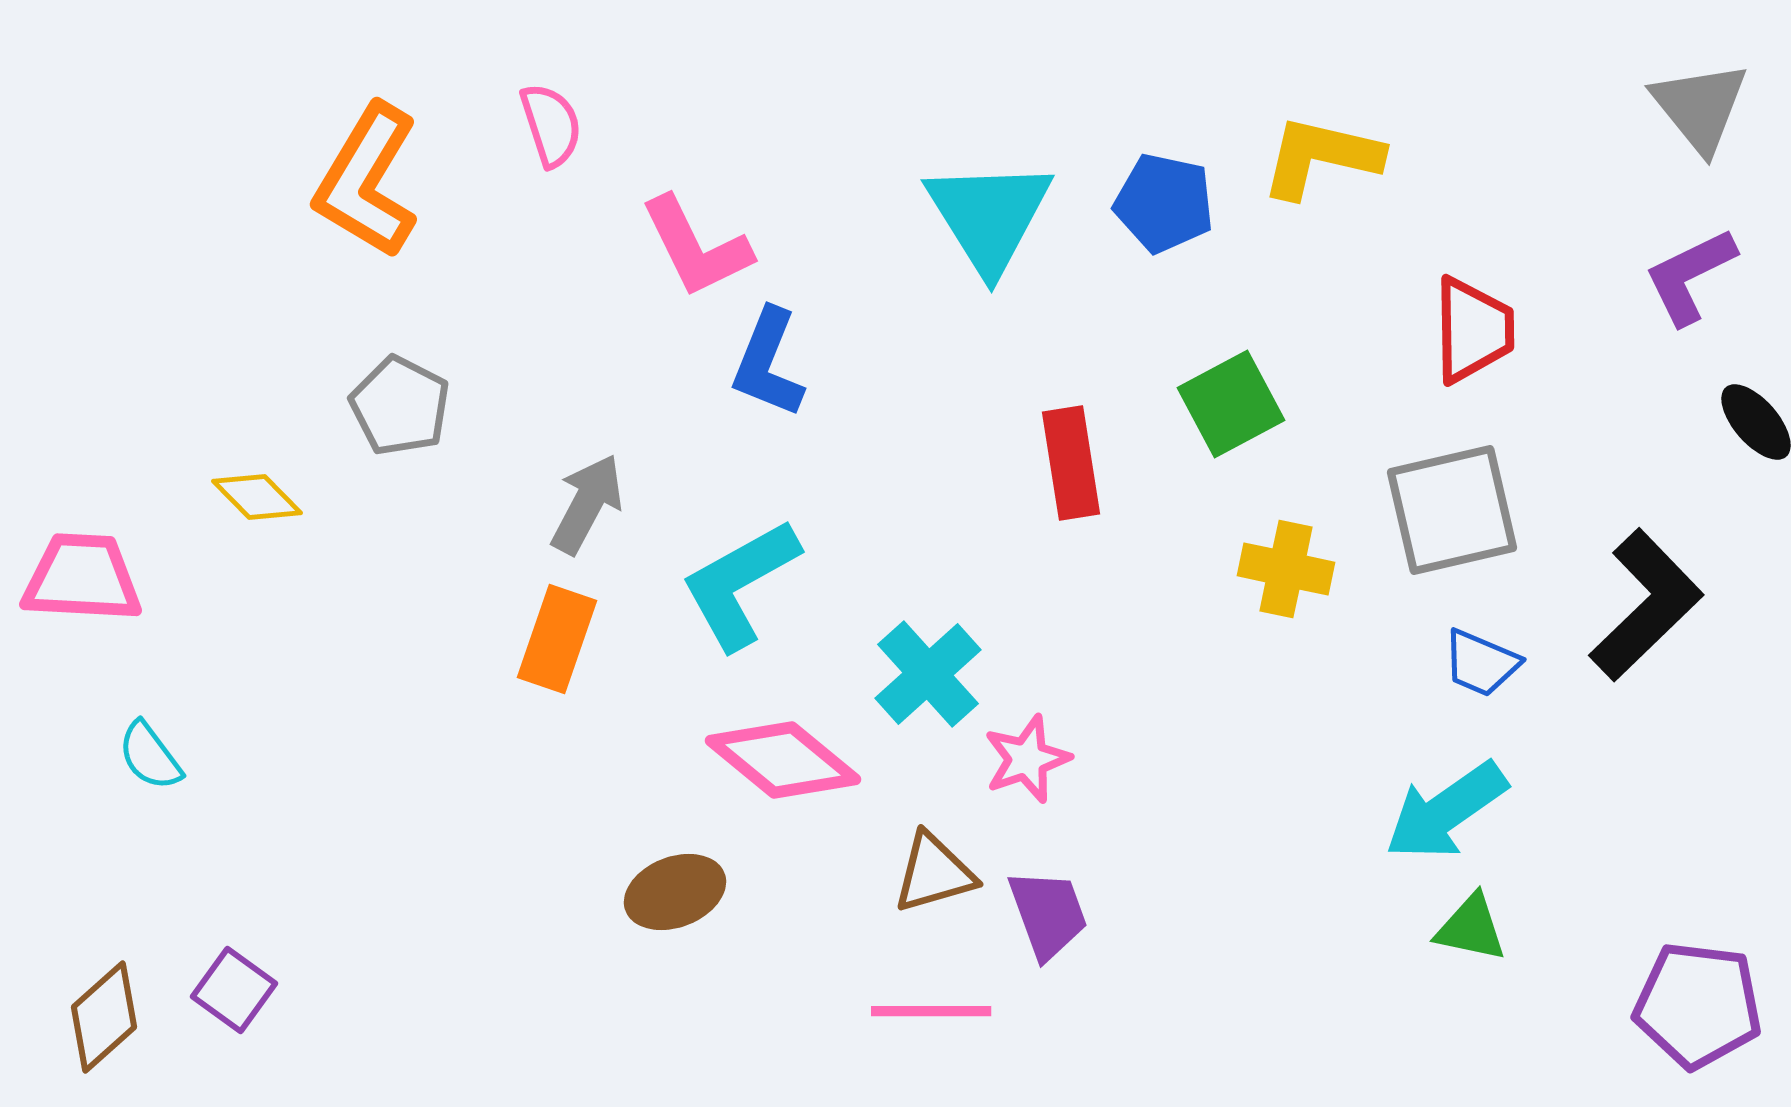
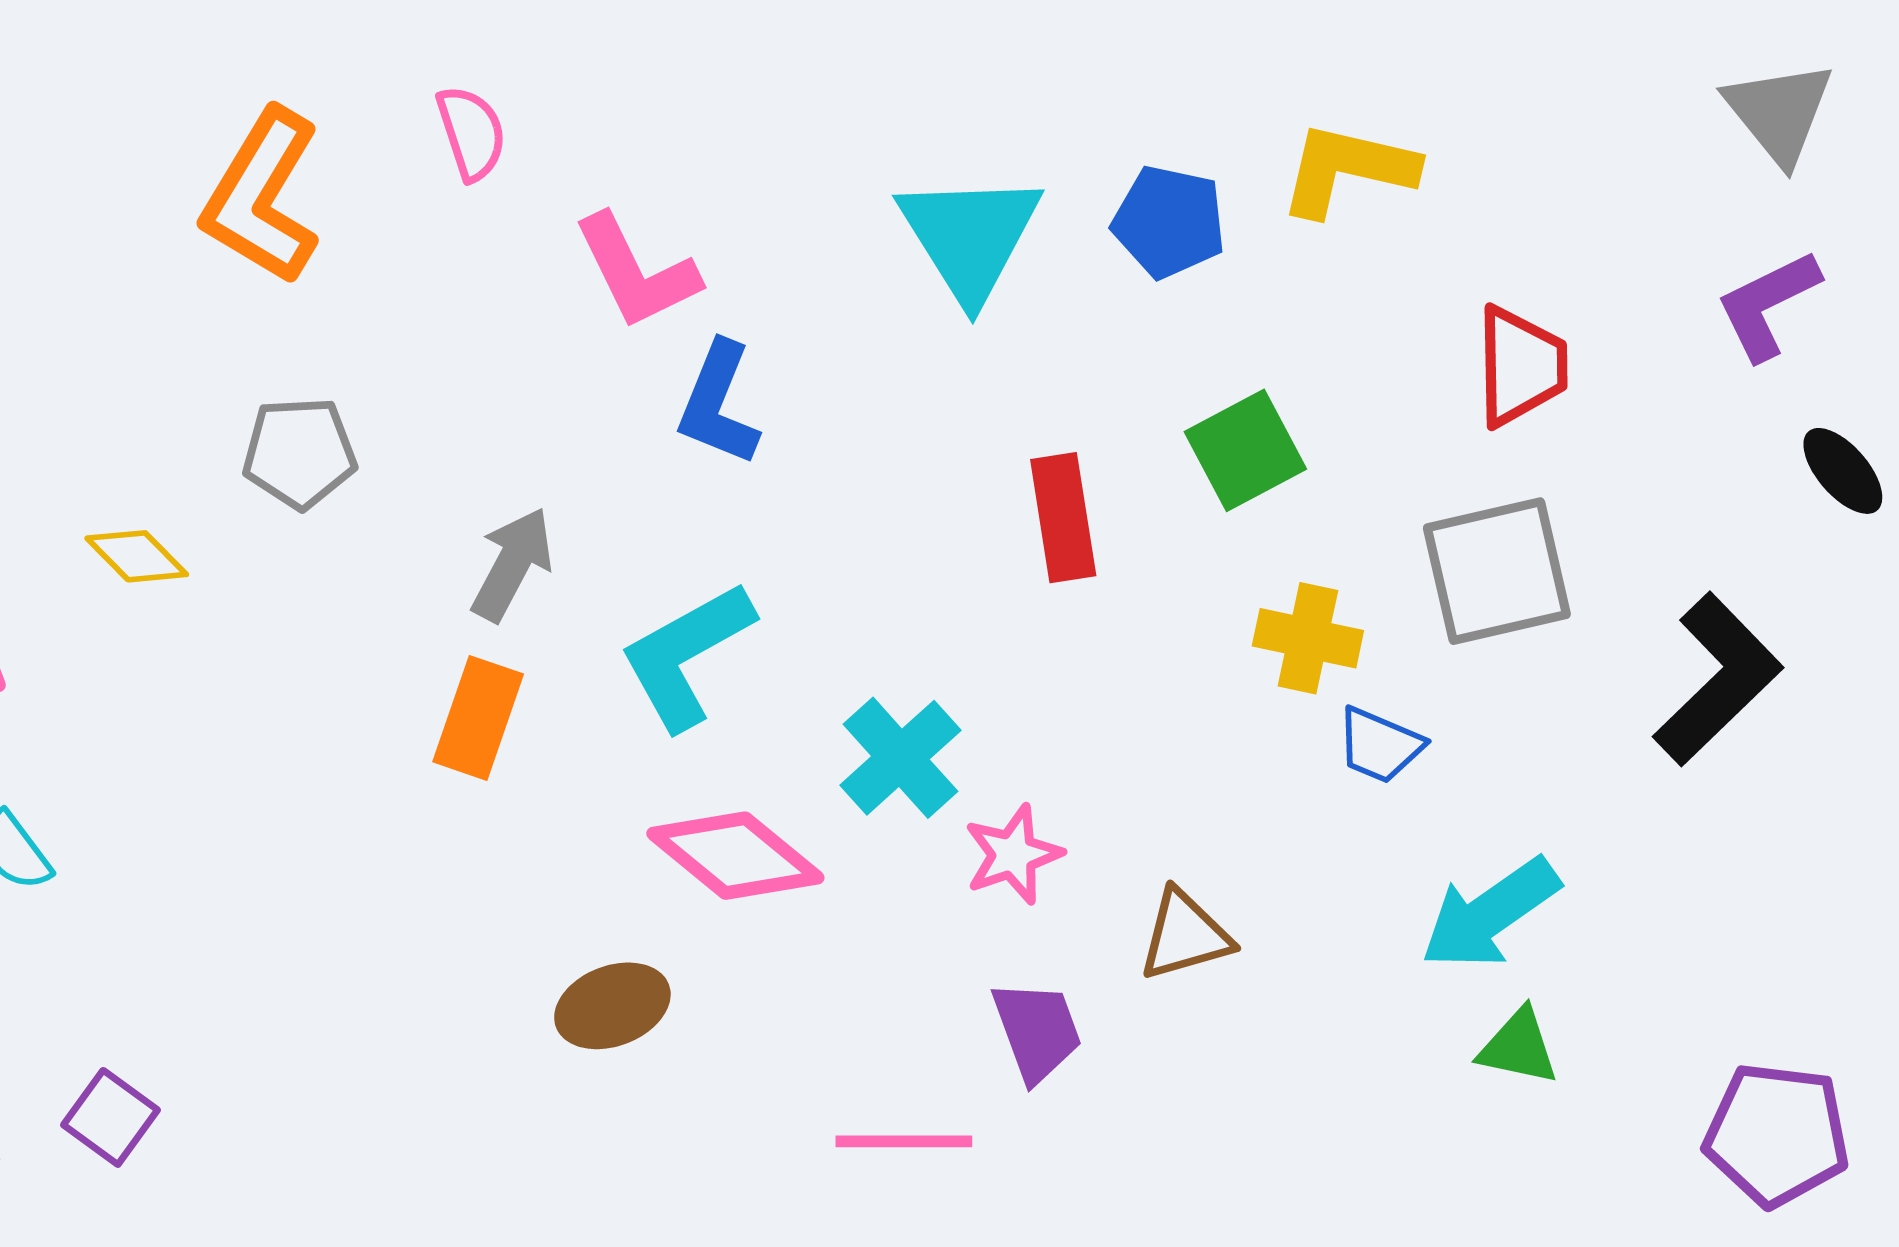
gray pentagon: (400, 406) -> (299, 453), turned -30
blue trapezoid: (1481, 663) -> (1380, 745), moved
brown triangle: (934, 873) -> (1185, 935), moved

